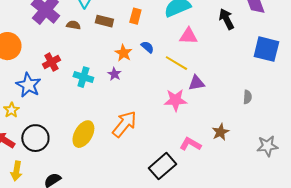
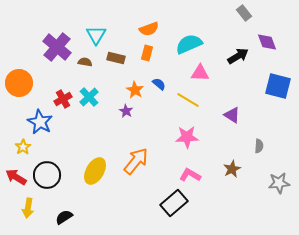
black arrow: (226, 19) -> (238, 56), turned 85
cyan cross: (83, 77) -> (89, 97), moved, turned 30
purple triangle: (196, 83) -> (232, 115), moved, turned 42
gray semicircle: (247, 97) -> (259, 146), moved
pink L-shape: (190, 144) -> (190, 175), moved

